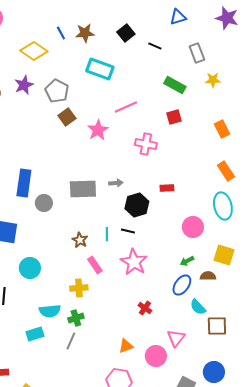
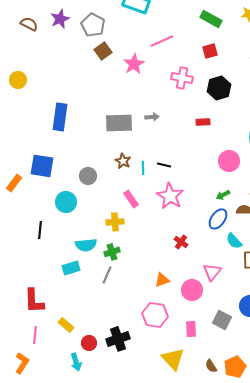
gray circle: (44, 203) -> (88, 176), moved
black hexagon: (137, 205) -> (219, 88), moved
brown star: (80, 240) -> (123, 161), moved

